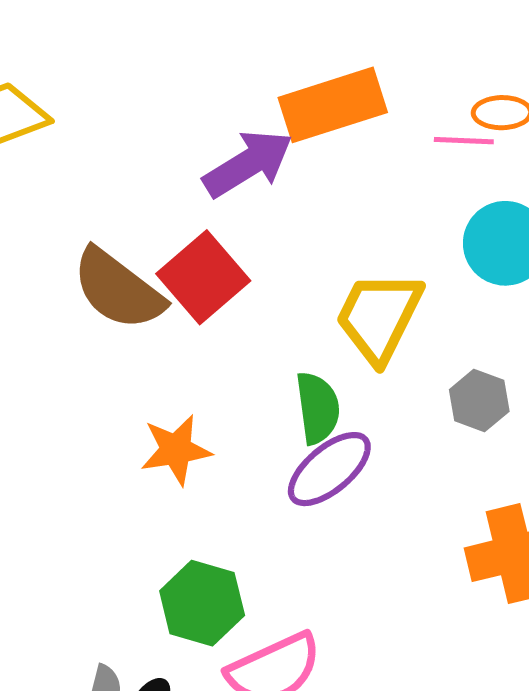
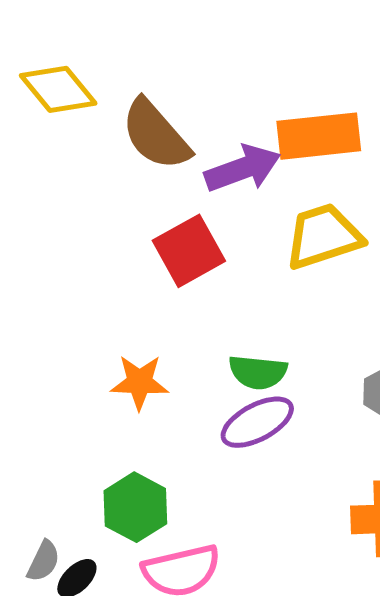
brown semicircle: (118, 289) -> (156, 135), moved
yellow trapezoid: (379, 317) -> (323, 236), moved, turned 34
green semicircle: (318, 408) -> (258, 372), turned 92

